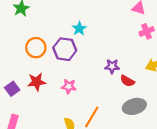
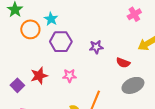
cyan star: (79, 29) -> (51, 19), moved
orange circle: (36, 48) -> (30, 29), moved
purple star: (112, 66) -> (96, 47), moved

